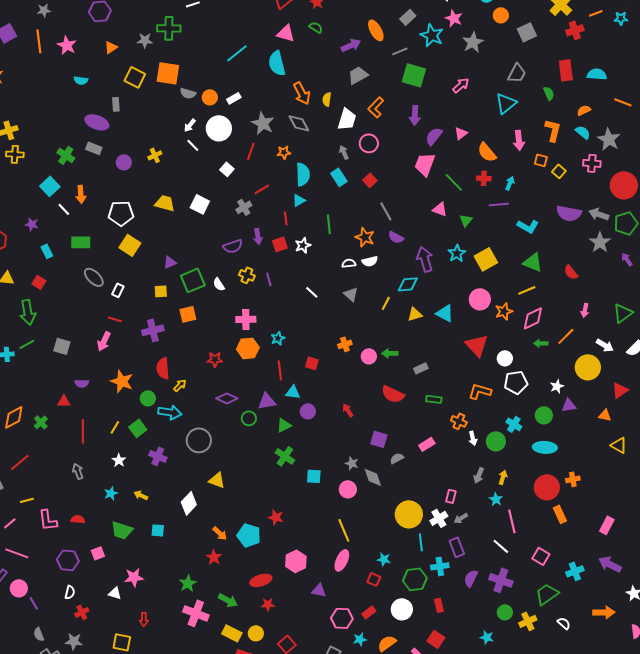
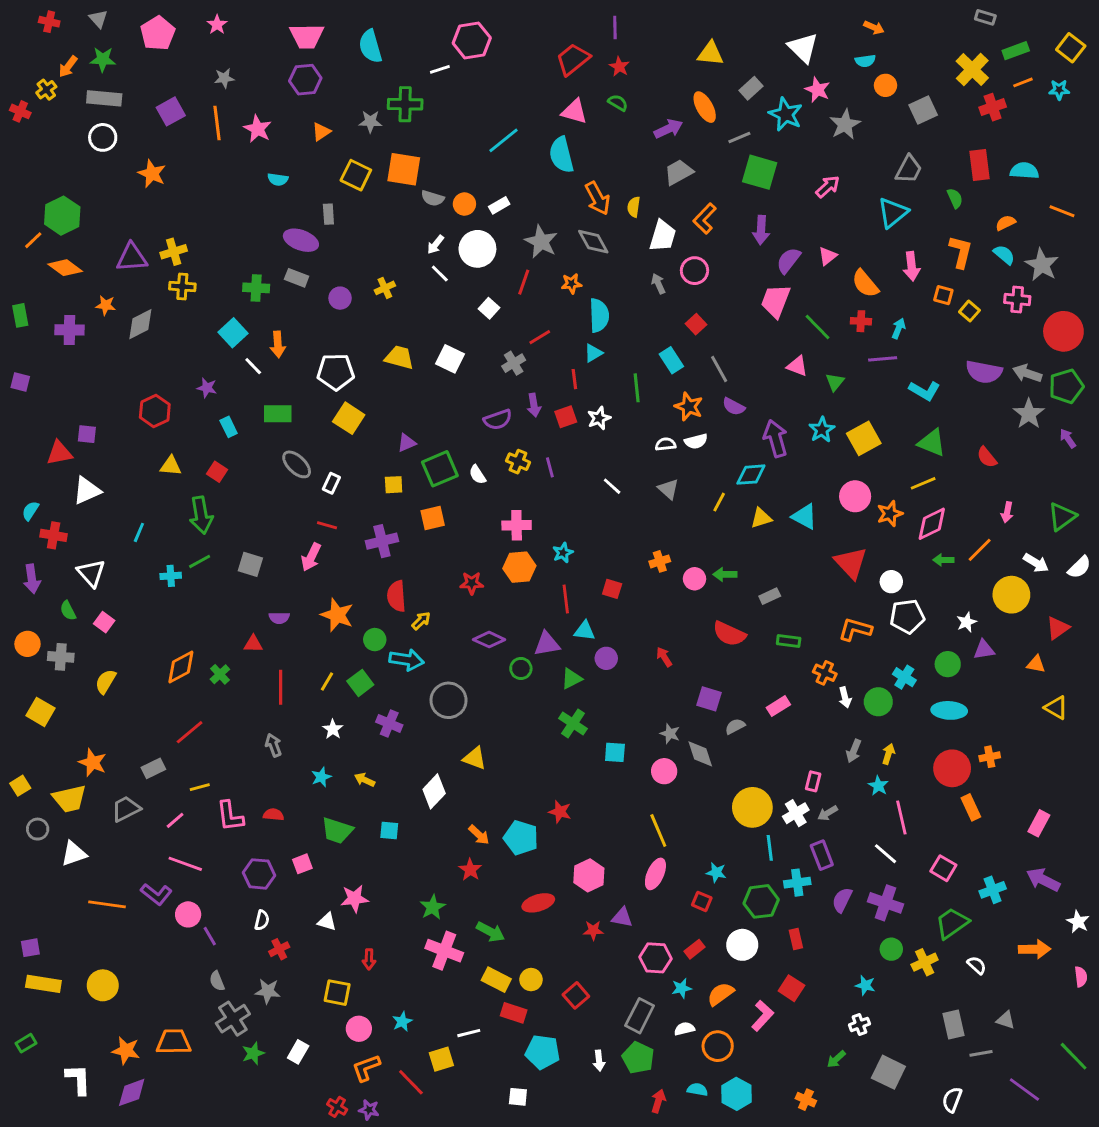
green cross: (66, 155) -> (256, 288), turned -30
cyan rectangle: (339, 177) -> (671, 360), moved
red star: (268, 604) -> (593, 930), moved

